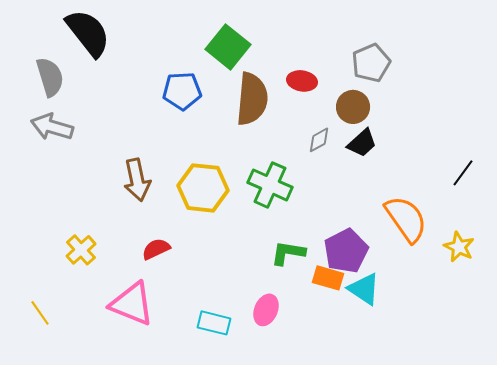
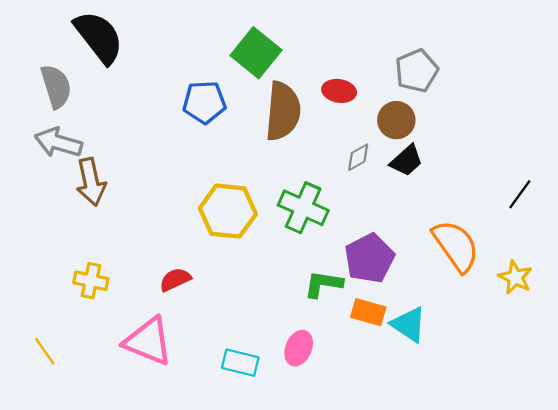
brown arrow: (137, 180) -> (91, 182), moved
yellow cross: (81, 250) -> (91, 281), turned -36
purple pentagon: (346, 251) -> (369, 258), moved

